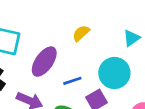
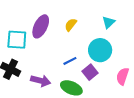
purple ellipse: (44, 62) -> (41, 26), moved

